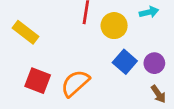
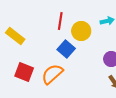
blue square: (125, 62) -> (66, 49), moved

